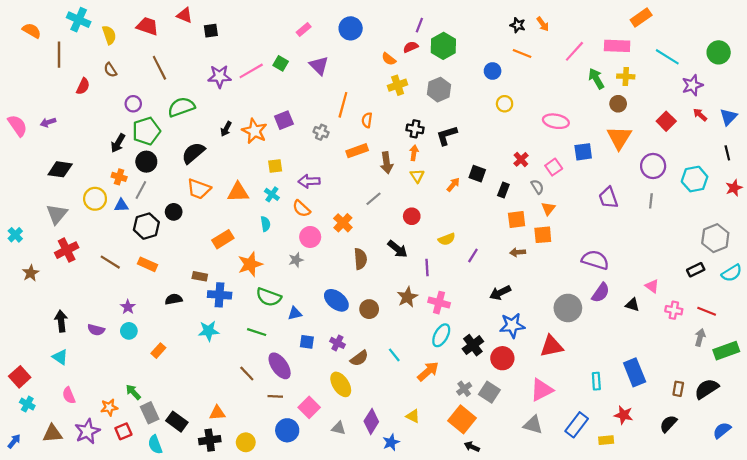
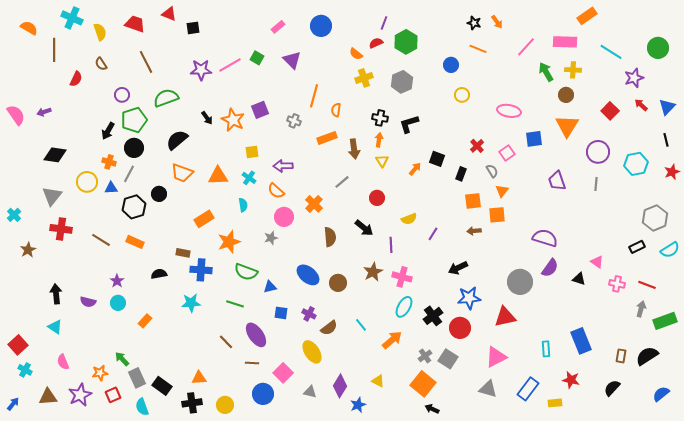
black arrow: (226, 129) -> (207, 118), turned -64
red cross: (67, 250) -> (61, 229), turned 35

